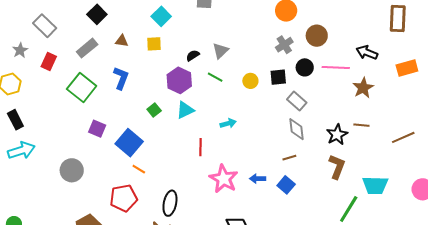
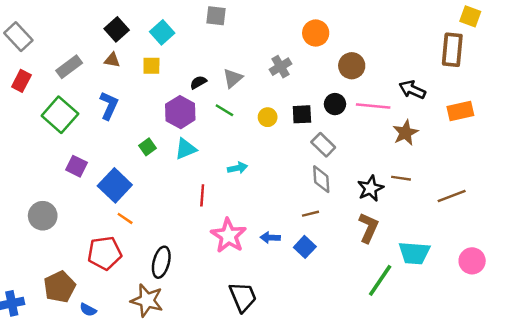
black square: (97, 14) -> (117, 29), moved
gray cross: (284, 45) -> (280, 67), moved

